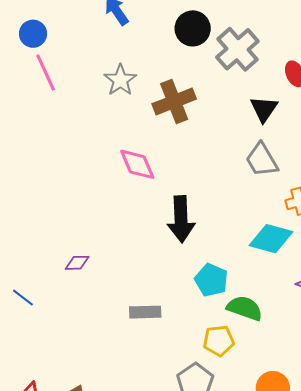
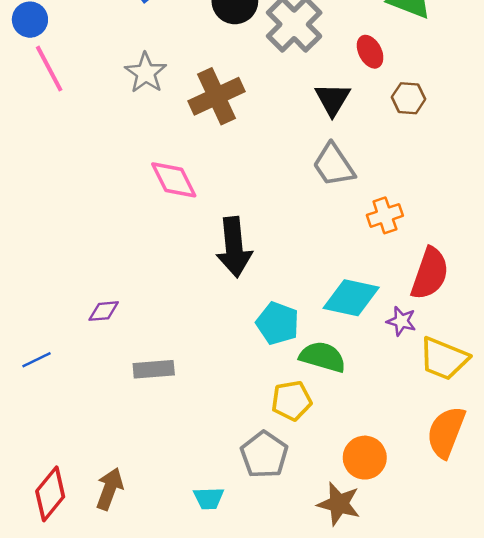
cyan diamond: (271, 239) -> (351, 298), moved
blue line: (23, 298) -> (36, 360), turned -60
gray rectangle: (145, 312) -> (154, 369), moved

